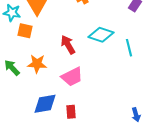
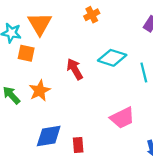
orange star: (37, 64) -> (40, 91), turned -30
pink trapezoid: (72, 77) -> (122, 118), moved

